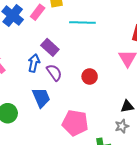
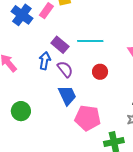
cyan line: (82, 22) -> (90, 41), moved
blue trapezoid: (41, 98) -> (67, 95), moved

